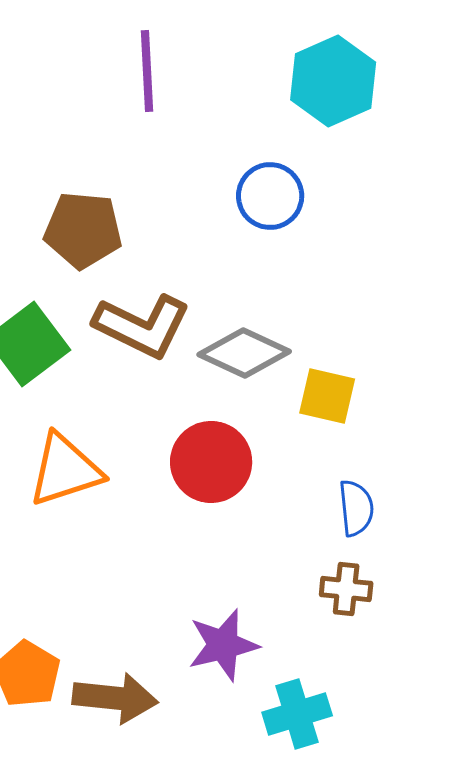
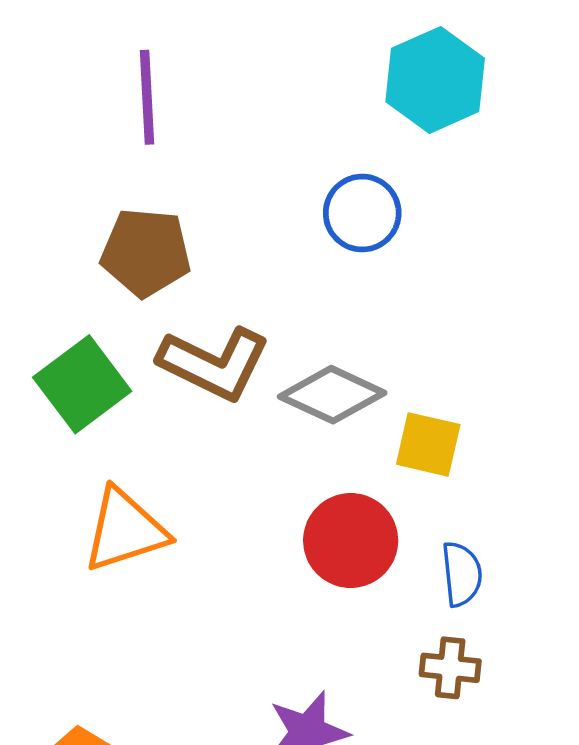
purple line: (147, 71) -> (147, 97), moved
red circle: (211, 462) -> (351, 541), moved

